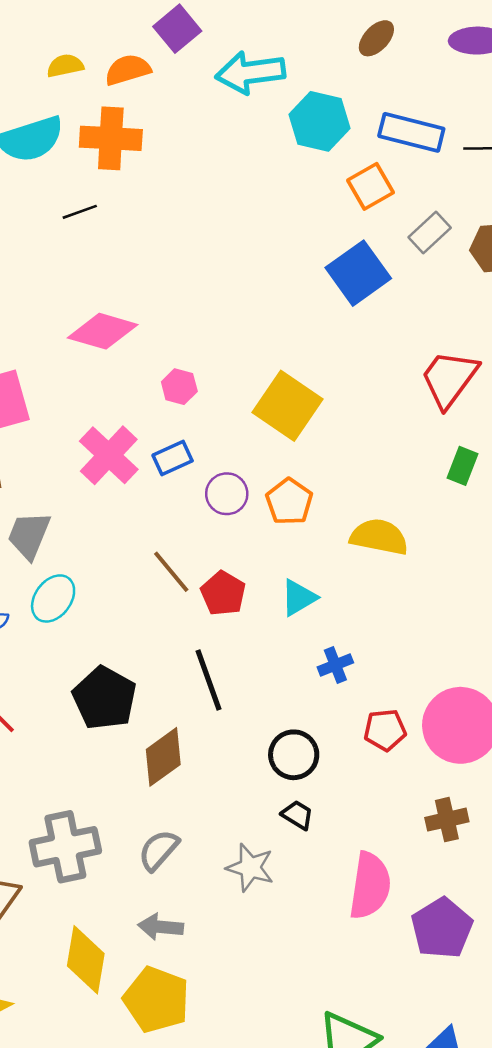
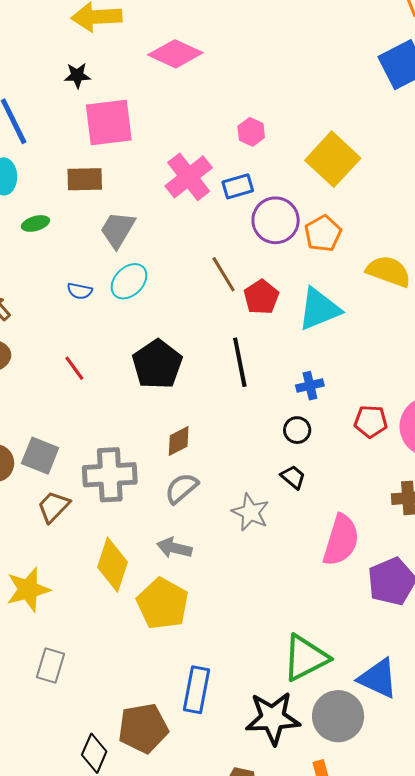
pink diamond: (103, 331) -> (175, 54), moved
purple circle: (227, 494) -> (276, 220), size x1.4
cyan triangle: (299, 598) -> (319, 309), size x1.5
blue cross: (335, 665) -> (310, 386), moved
black circle: (294, 755) -> (297, 430), size x0.7
brown diamond: (163, 757) -> (179, 441), moved, size x0.7

